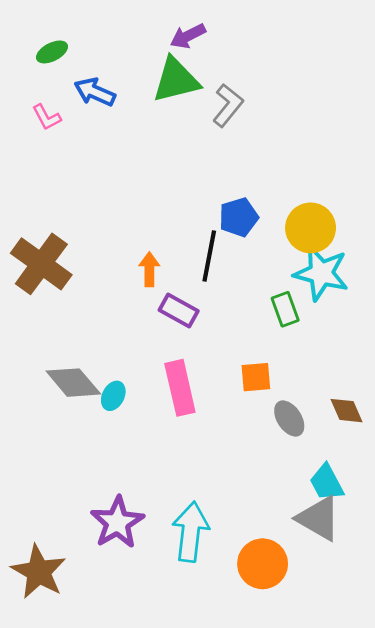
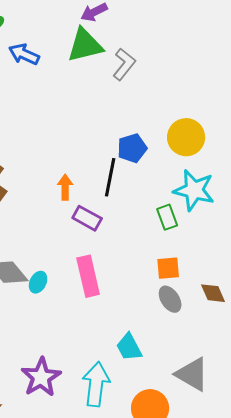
yellow circle: (311, 228) -> (186, 137), moved
orange square: (256, 377) -> (168, 268), moved
cyan trapezoid: (327, 482) -> (129, 347), moved

